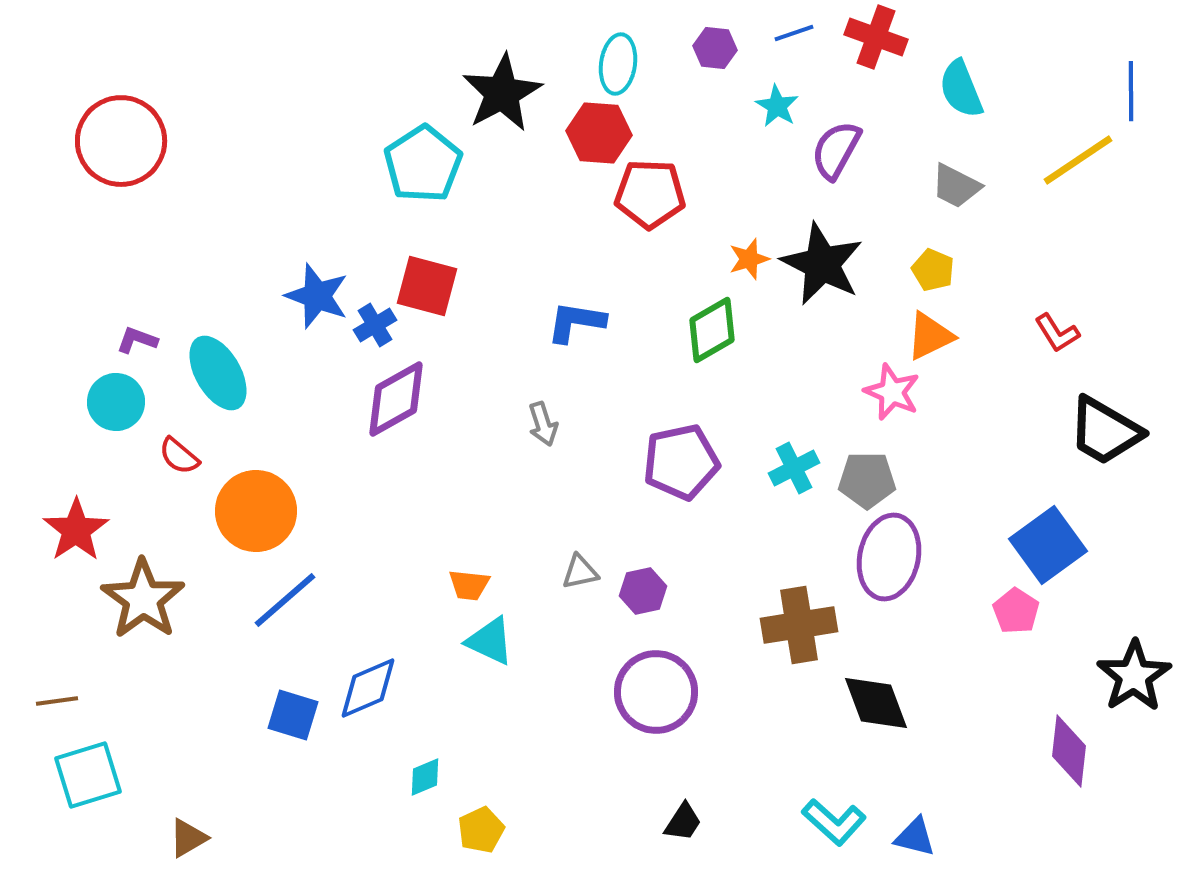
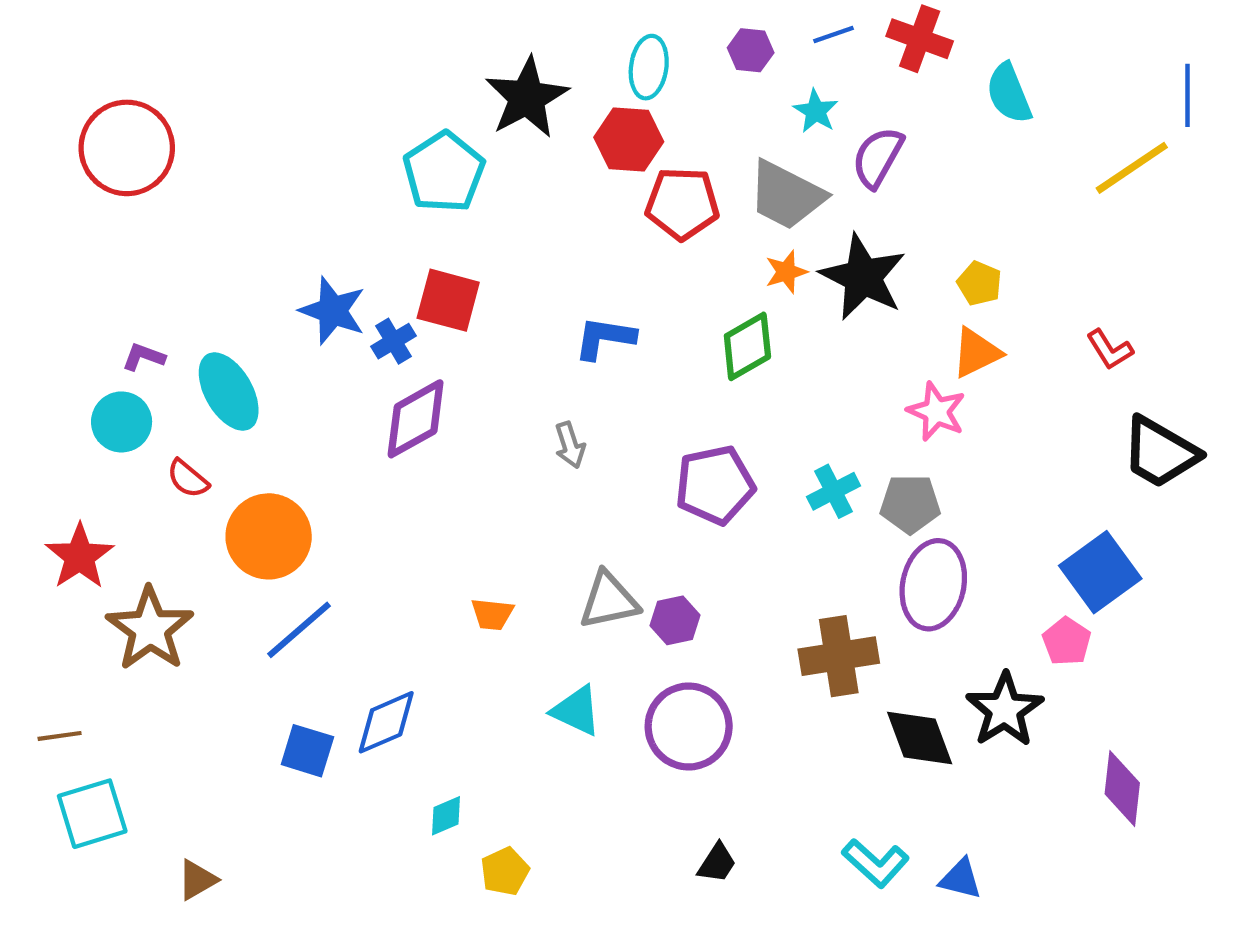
gray trapezoid: (956, 186) -> (786, 195), moved, size x1.5
gray triangle: (580, 572) -> (609, 600), size x1.6
cyan triangle: (490, 641) -> (576, 711), moved
black star: (1134, 676) -> (1005, 710), moved

